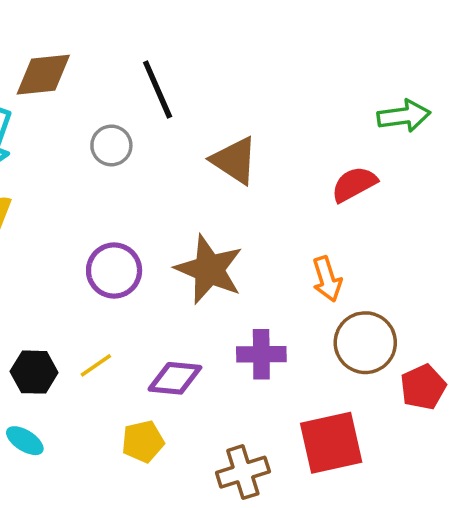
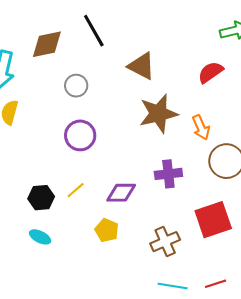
brown diamond: (43, 75) -> (47, 44), moved
gray circle: (111, 145) -> (76, 86), moved
brown star: (209, 269) -> (158, 114), moved, turned -30
yellow pentagon: (143, 441) -> (107, 230), turned -30

